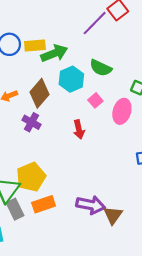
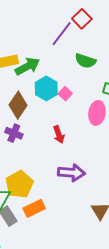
green semicircle: (101, 68) -> (85, 61), moved
pink square: (95, 100) -> (65, 94), moved
purple arrow: (91, 205) -> (71, 173), moved

